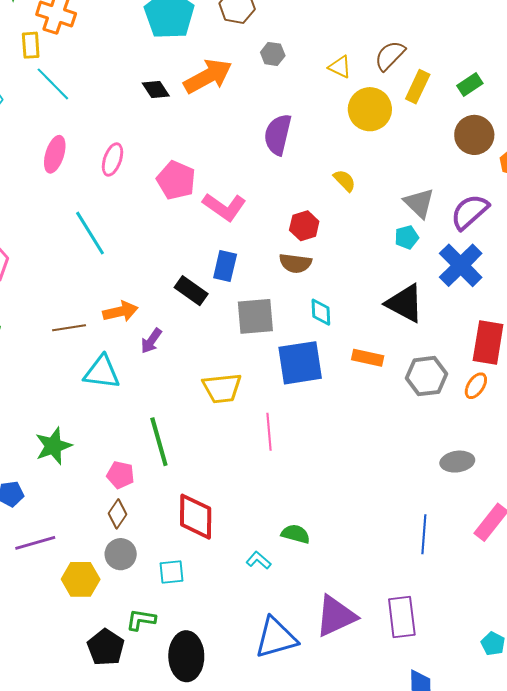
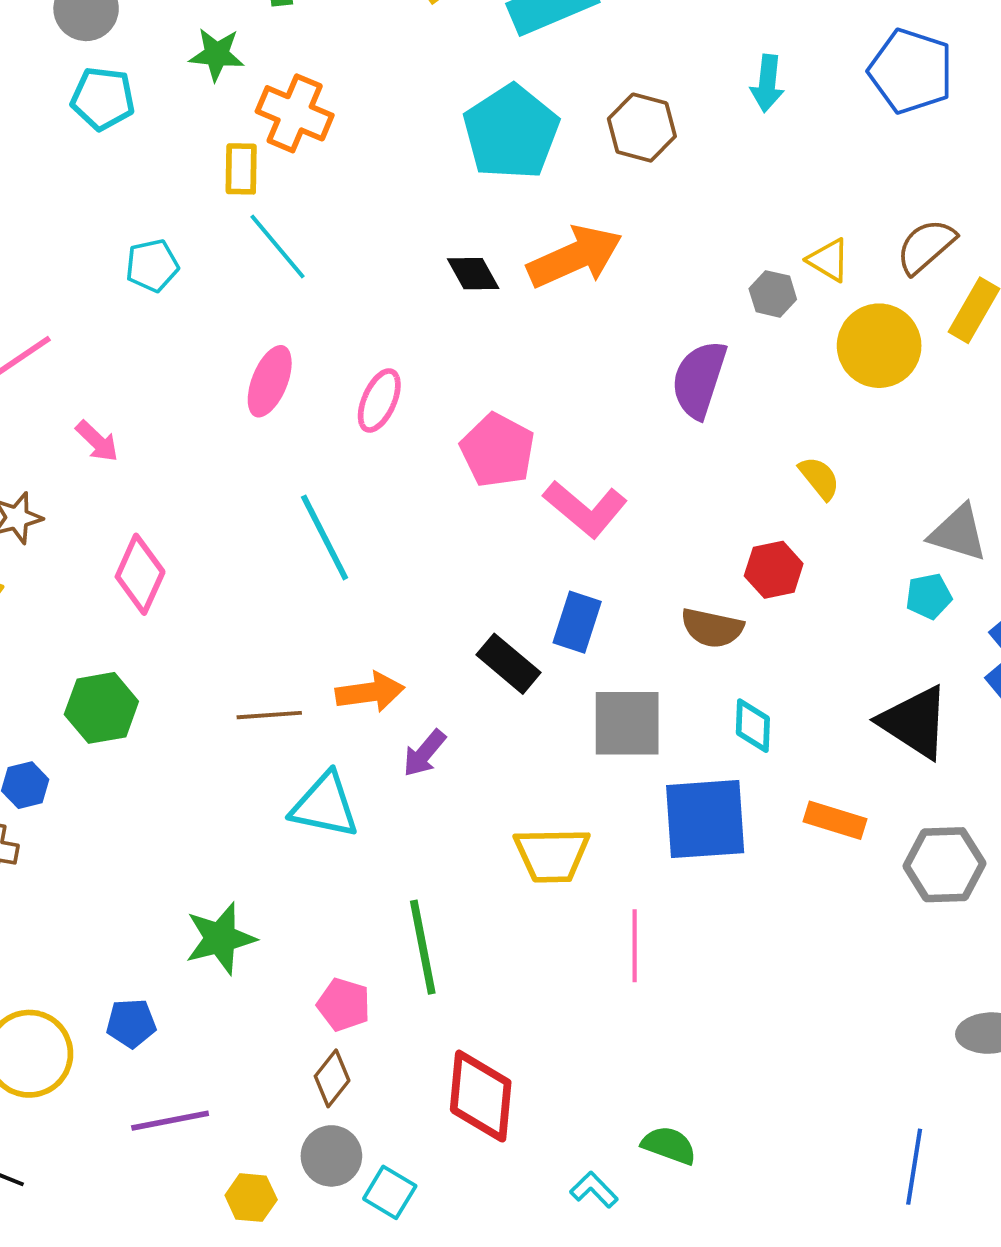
gray hexagon: (273, 54) -> (773, 294), moved
gray triangle: (419, 203) -> (958, 533), turned -32
red hexagon: (304, 226) -> (774, 570), moved
cyan square: (171, 572) -> (390, 1192), moved, turned 32
yellow hexagon: (81, 579) -> (251, 1198), size x0.7

